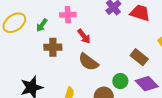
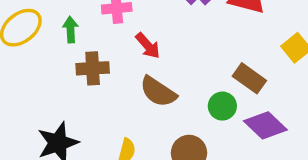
green arrow: (42, 25) -> (70, 30), turned 144
green circle: (120, 81) -> (222, 106), moved

